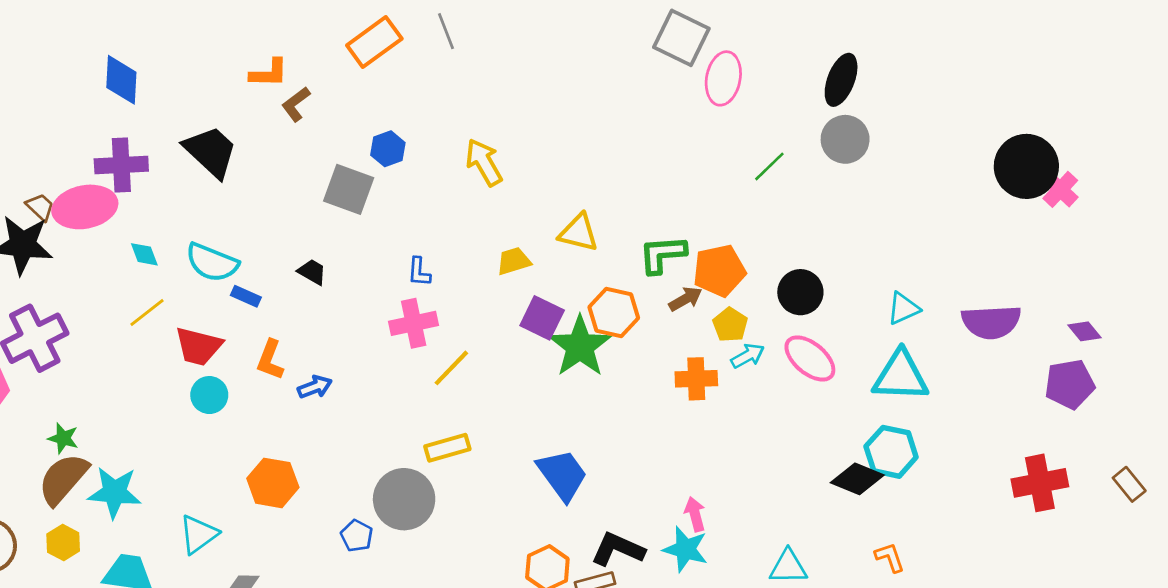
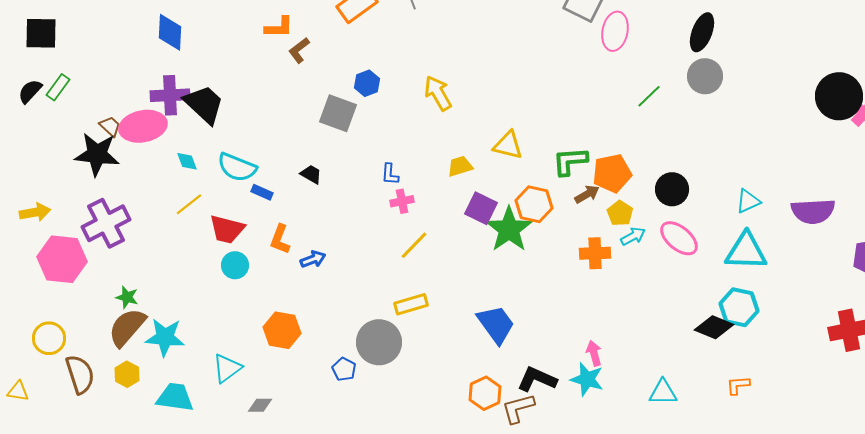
black trapezoid: (211, 152) -> (204, 104), moved
pink cross: (414, 323) -> (402, 201), moved, size x0.7
orange L-shape: (890, 557) -> (738, 385), turned -75

